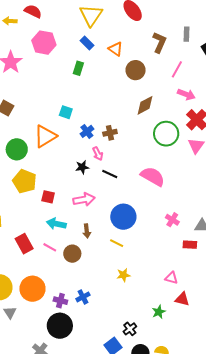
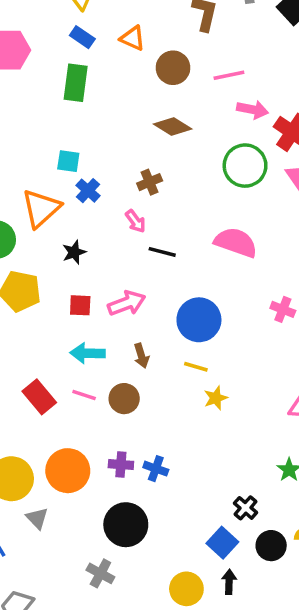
green rectangle: (78, 68) -> (76, 83), size x1.5
pink line: (177, 69) -> (229, 75), moved, turned 60
pink arrow: (186, 94) -> (253, 110), moved
brown diamond: (145, 105) -> (173, 127), moved, turned 70
blue cross: (87, 131) -> (88, 191), moved
black star: (82, 167) -> (74, 252), moved
red square: (48, 197) -> (80, 305), moved
yellow star: (123, 275) -> (216, 398), moved
blue cross: (83, 297) -> (156, 469), turned -32
purple cross: (60, 301) -> (121, 465), moved

